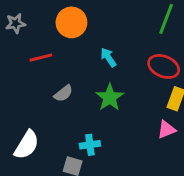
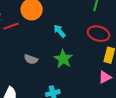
red line: (41, 58) -> (11, 26), moved
gray semicircle: (63, 93) -> (31, 59), turned 64

